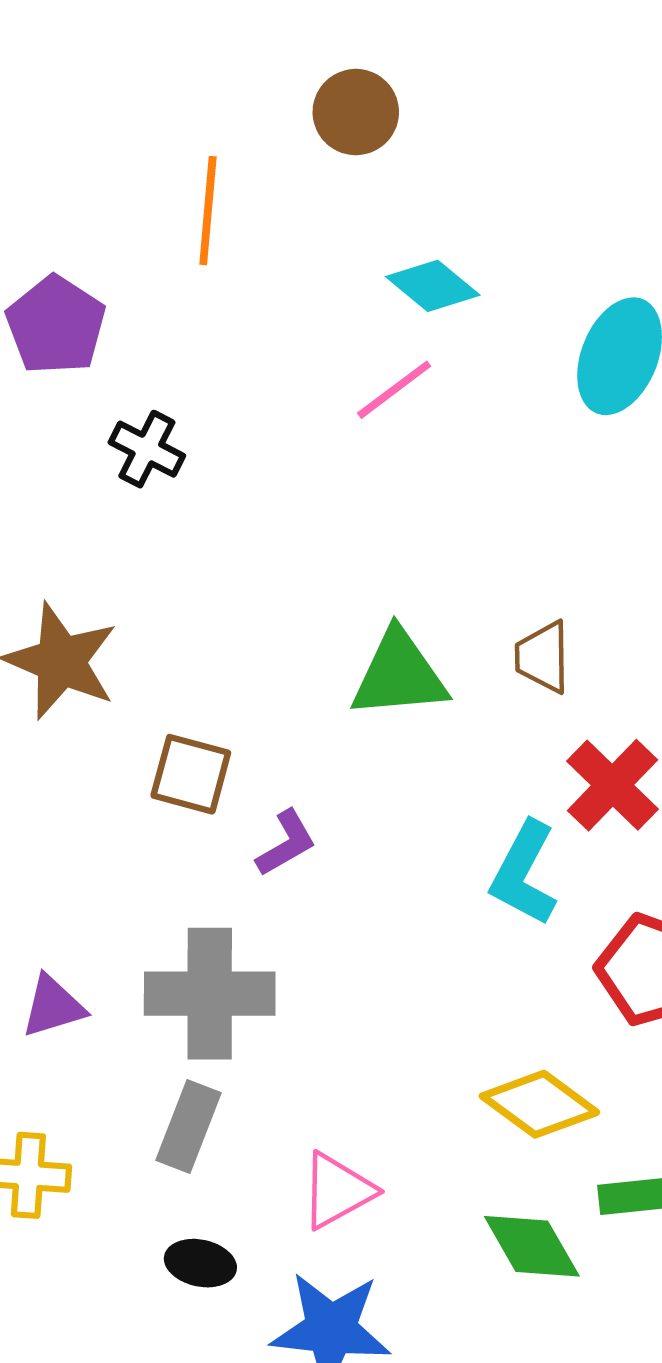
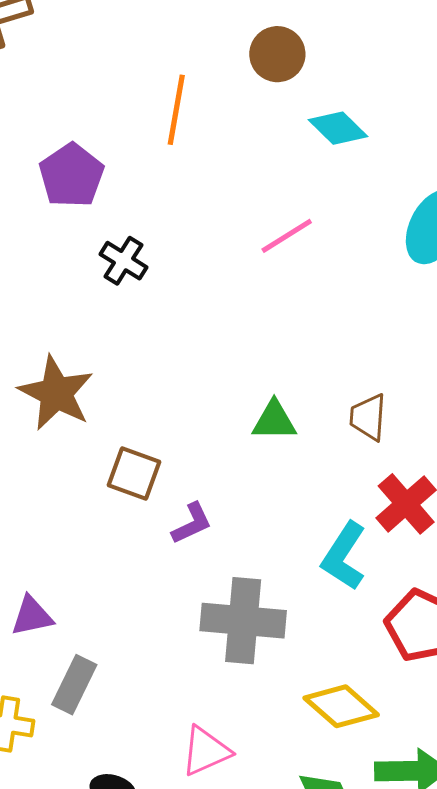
cyan diamond: (433, 286) -> (338, 128), moved
green triangle: (399, 674) -> (274, 421), size x0.7
gray cross: (210, 994) -> (243, 621), moved
gray rectangle: (189, 1127) -> (74, 685), moved

